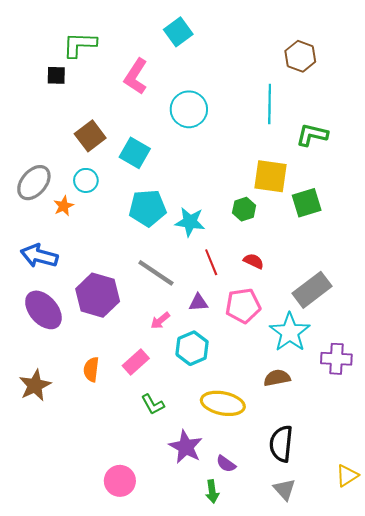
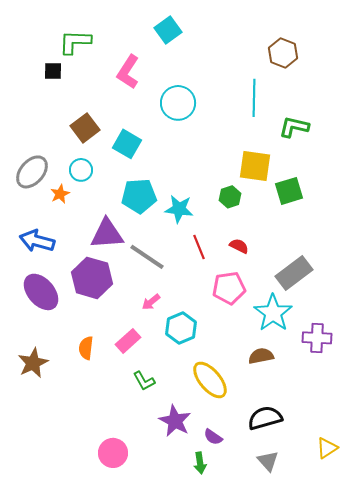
purple triangle: (198, 303) -> (107, 234), moved, size x1.8
yellow ellipse: (223, 403) -> (210, 380), turned 39
black semicircle: (281, 444) -> (265, 418), turned 68

